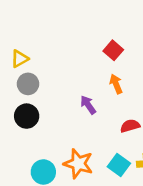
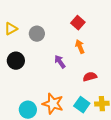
gray circle: (28, 84) -> (37, 34), moved
black circle: (27, 116) -> (16, 61), moved

